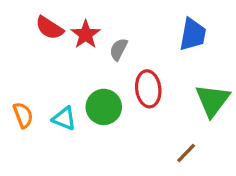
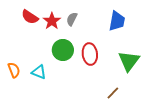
gray semicircle: (119, 49) -> (72, 19), moved
green circle: (104, 107) -> (63, 50), moved

